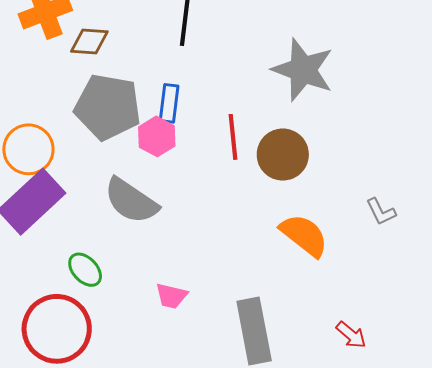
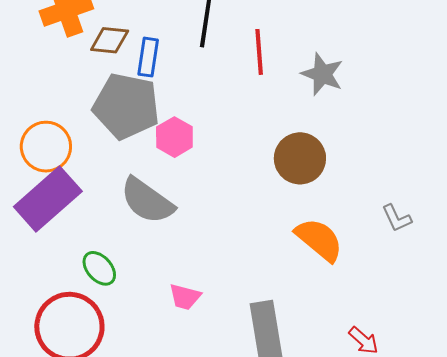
gray star: (303, 70) -> (322, 74), size x0.7
blue rectangle: (169, 103) -> (148, 57), moved
red line: (233, 137) -> (259, 52), moved

